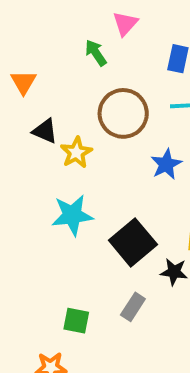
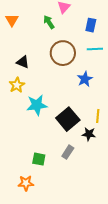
orange triangle: (23, 82) -> (12, 20), moved
yellow star: (76, 153) -> (17, 85), moved

